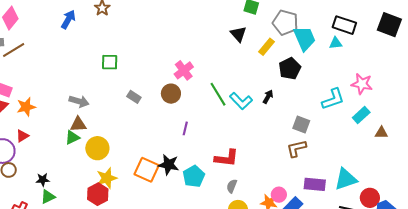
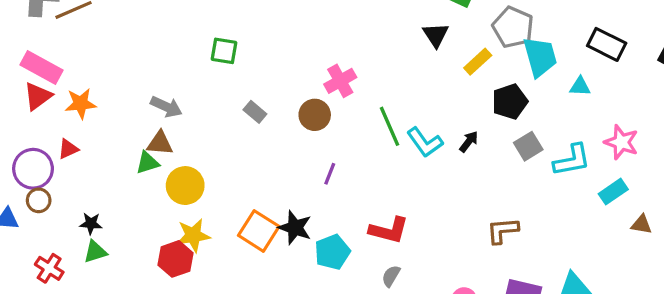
cyan triangle: (336, 43) -> (580, 86), moved
gray square: (301, 124) -> (528, 146), moved, turned 30

